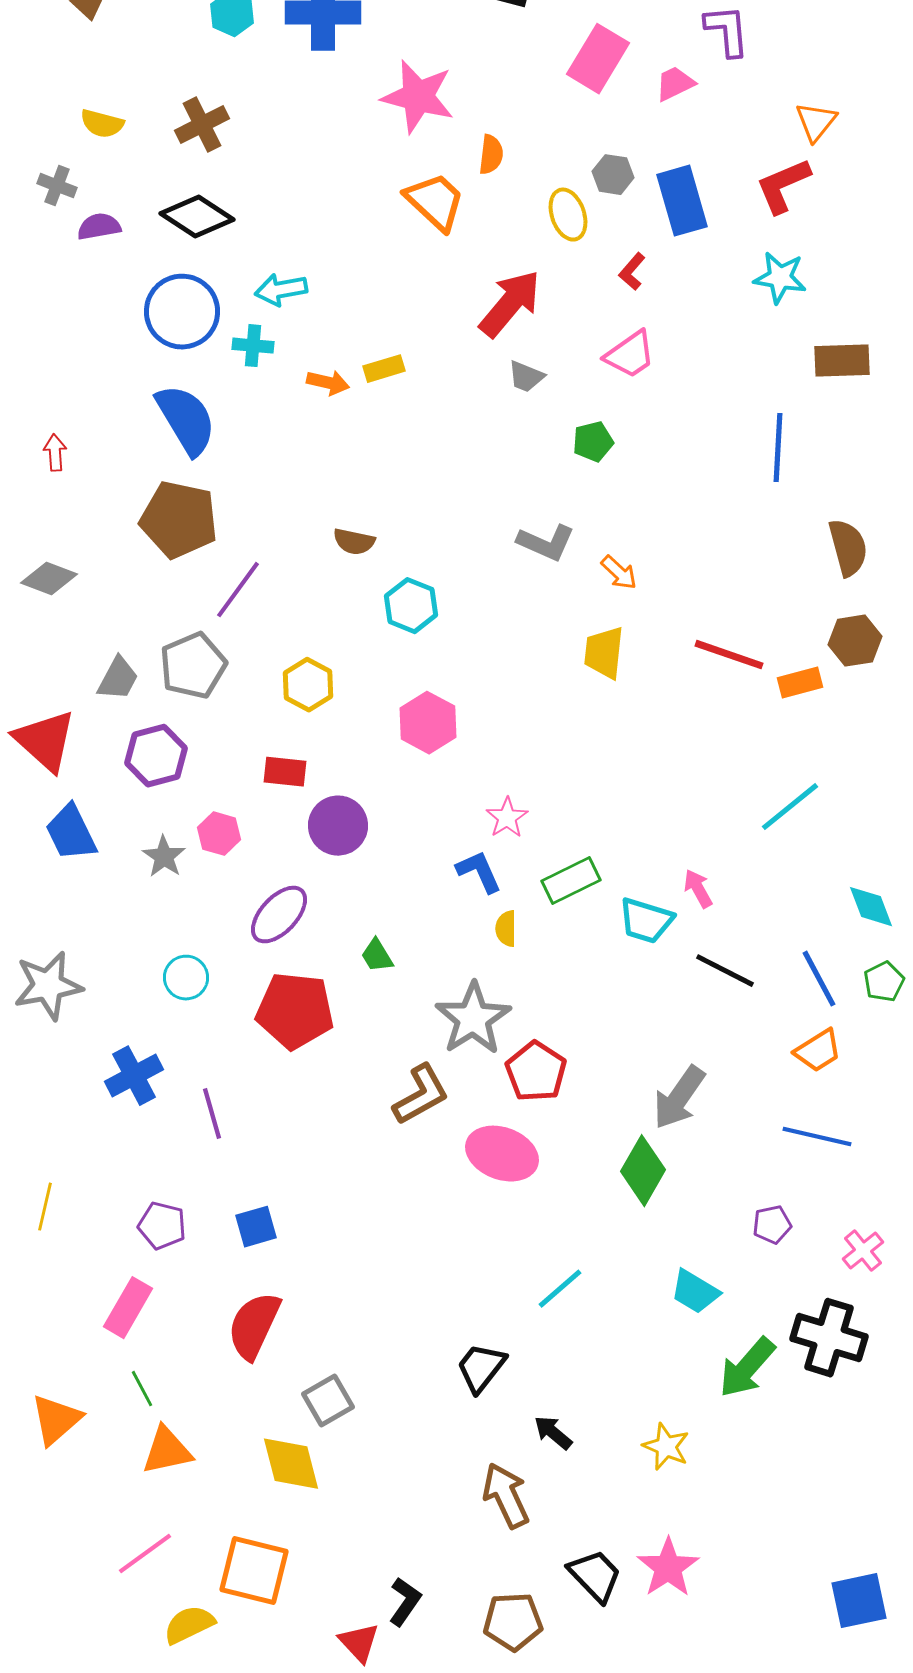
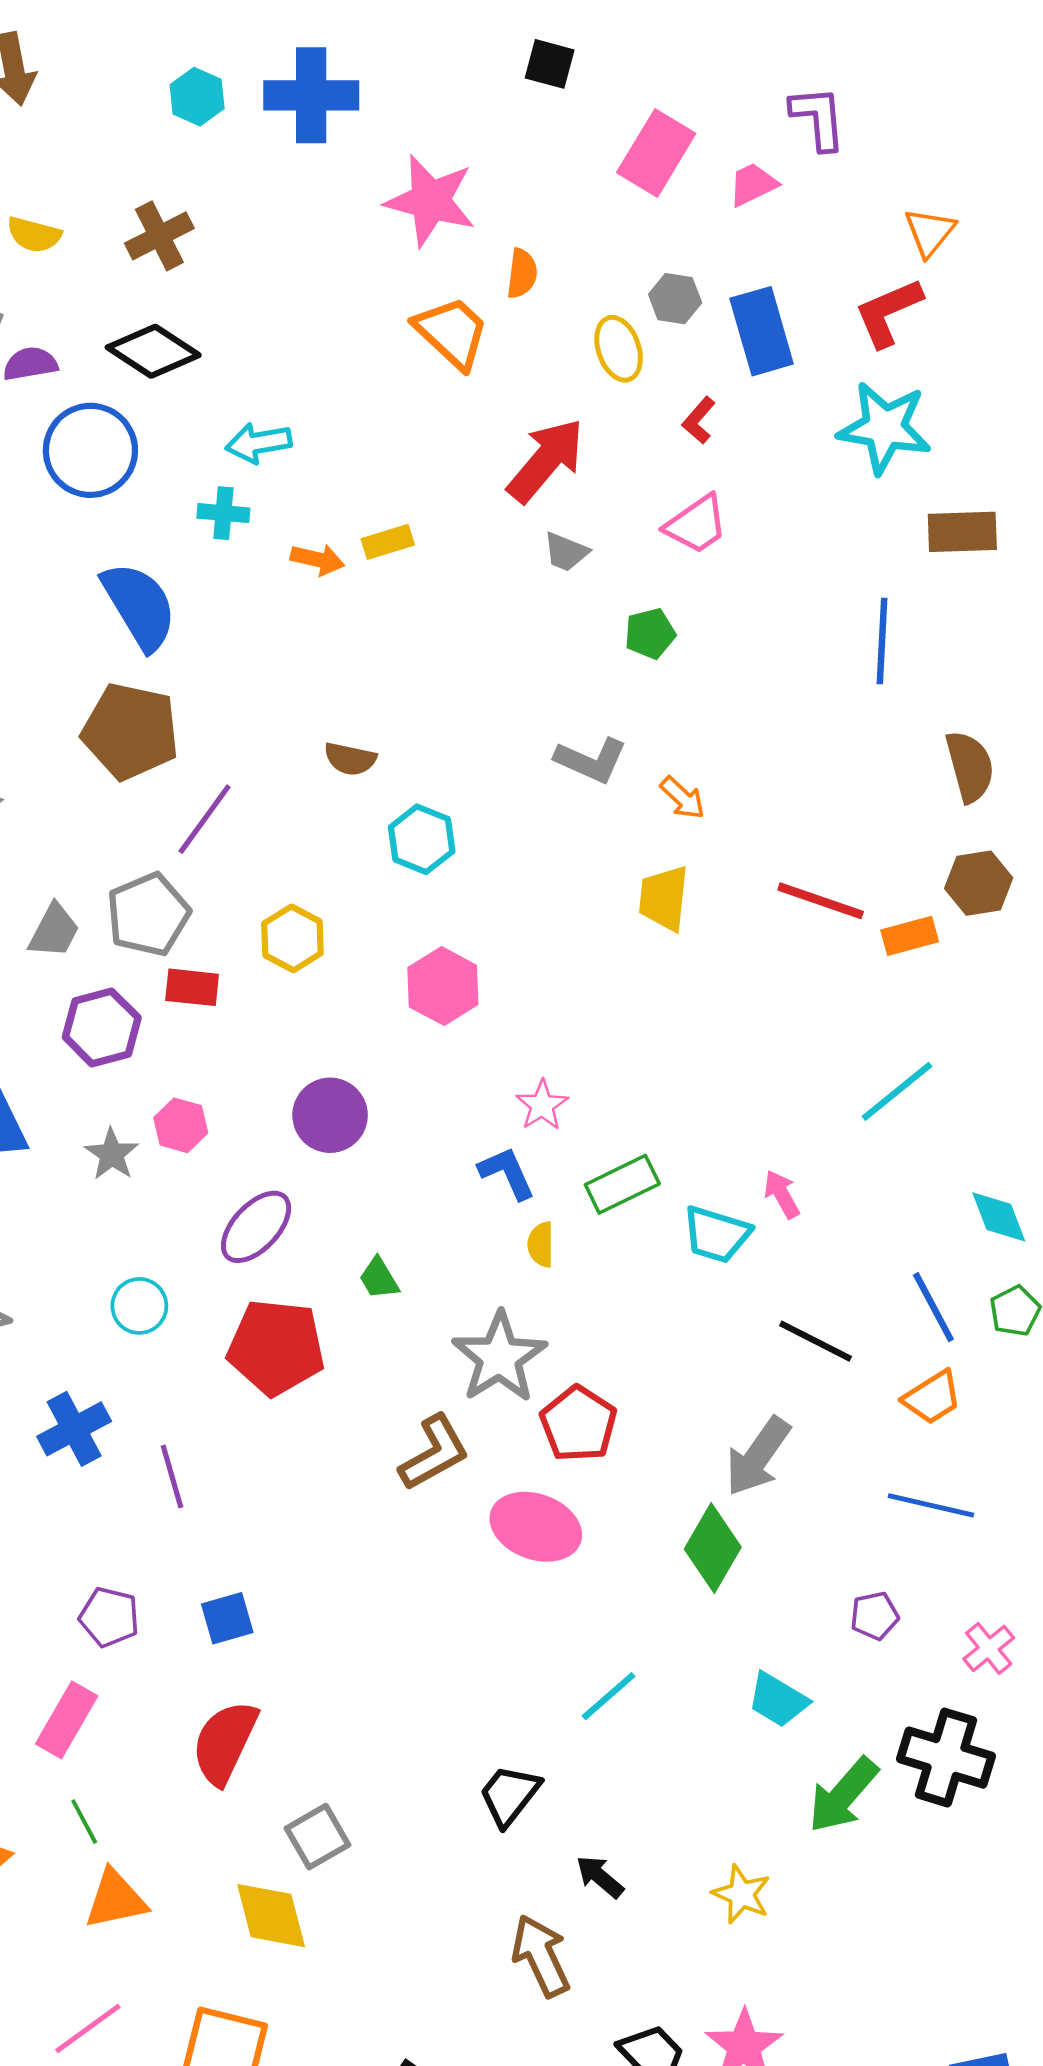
cyan star: (780, 278) -> (885, 428), size x1.4
blue circle: (182, 312) -> (90, 450), moved
red rectangle: (285, 772) -> (192, 987), moved
black line: (725, 971) -> (816, 1341), moved

